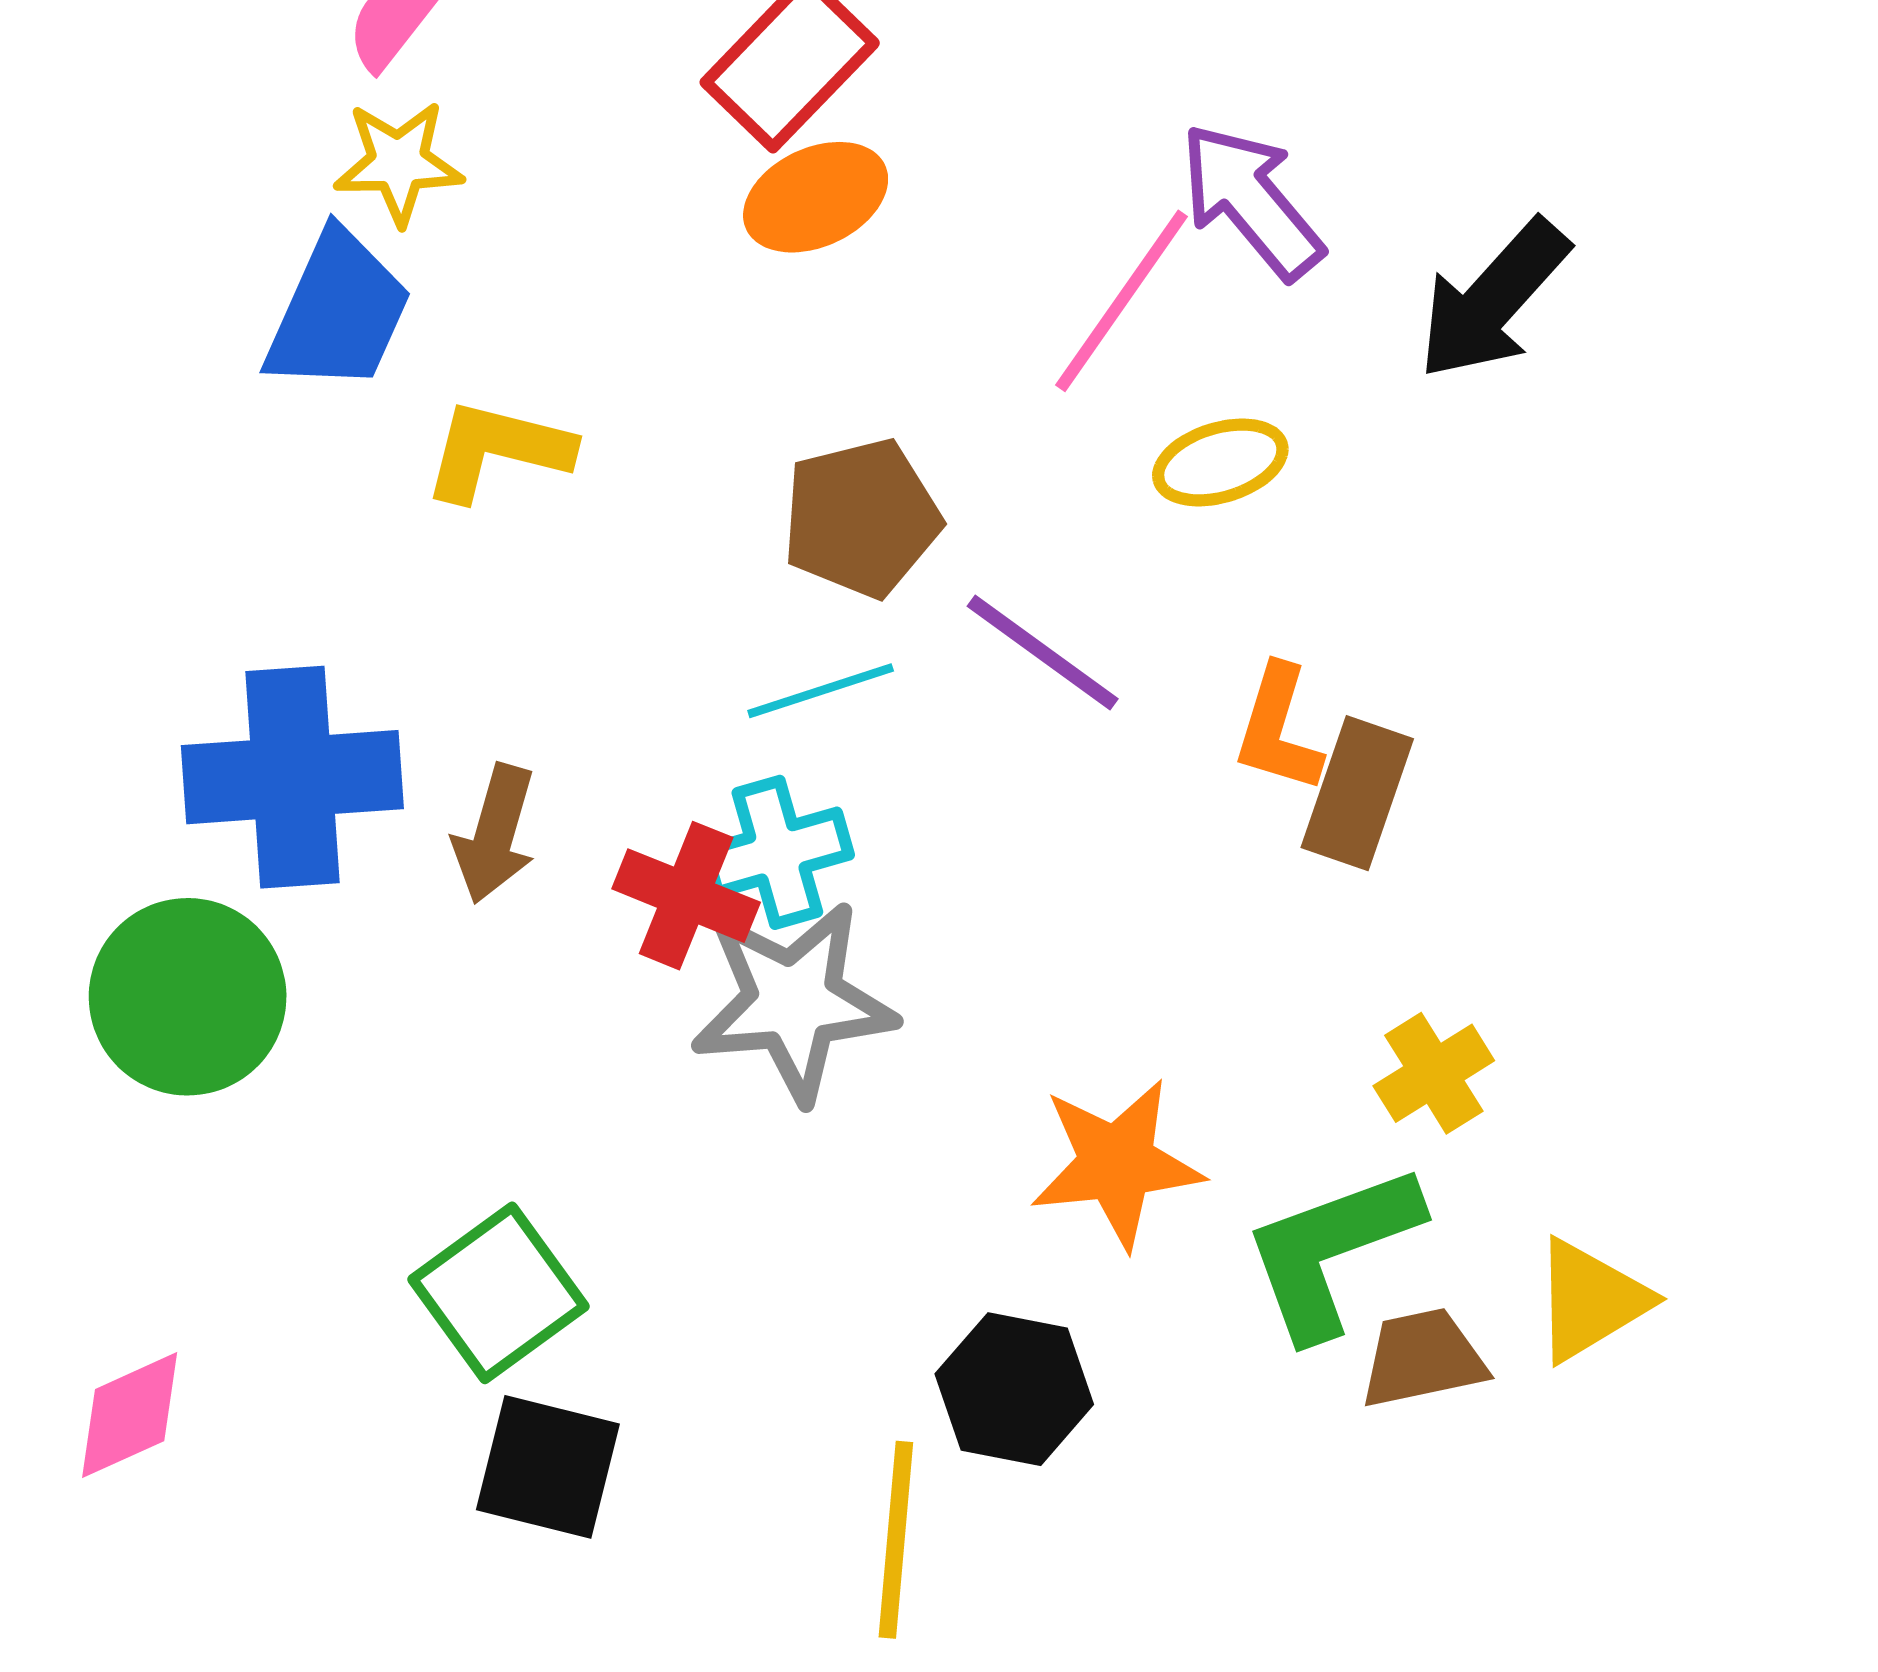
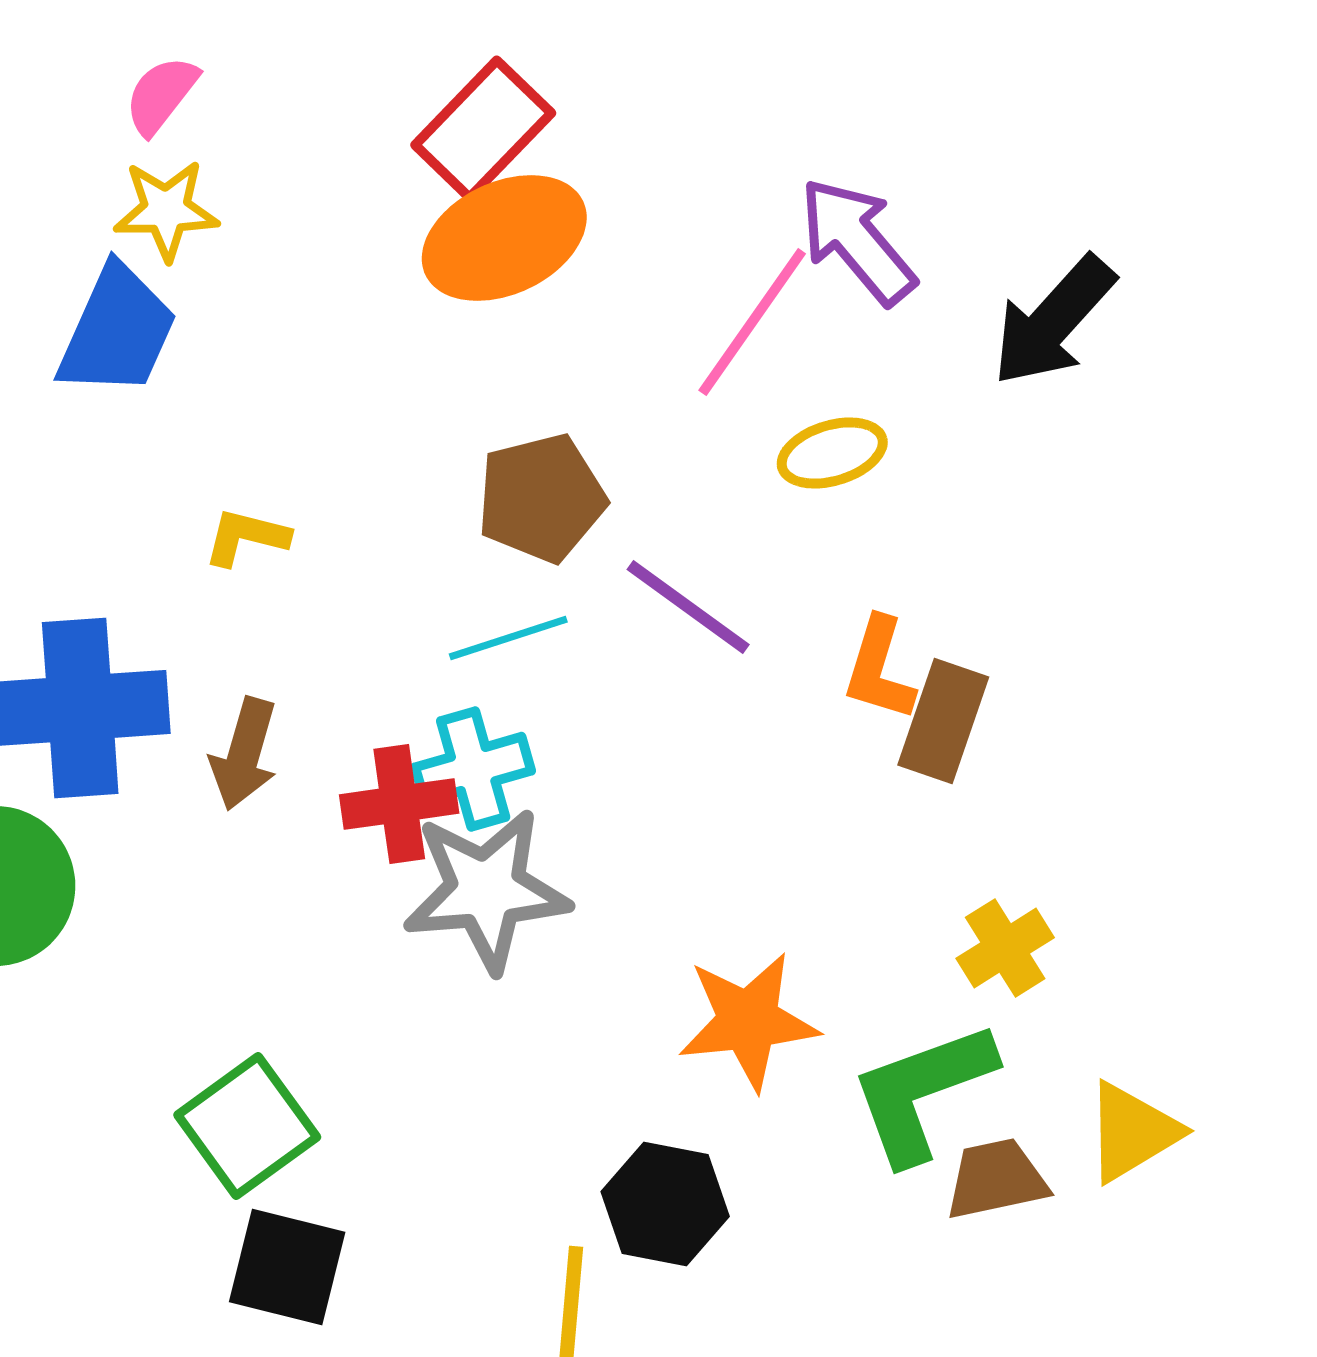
orange ellipse: (816, 197) -> (504, 238), size x1.4
yellow L-shape: (497, 450) -> (246, 537), moved, size x0.7
red cross: (686, 896) -> (399, 804), turned -30

